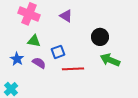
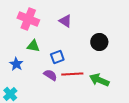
green arrow: (110, 60) -> (99, 80), moved
purple semicircle: (39, 63) -> (50, 75), moved

